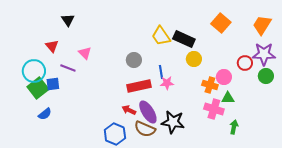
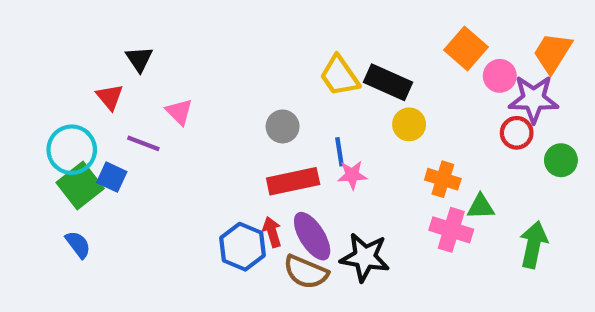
black triangle: (68, 20) -> (139, 59), moved
purple star: (264, 54) -> (534, 99), moved
pink circle: (224, 77) -> (500, 76), moved
blue square: (53, 84) -> (112, 177), turned 32
red arrow: (129, 110) -> (272, 232), turned 48
blue semicircle: (45, 114) -> (78, 245), moved, turned -88
green arrow: (234, 127) -> (534, 245), moved, size x1.5
blue hexagon: (115, 134) -> (243, 247), moved

